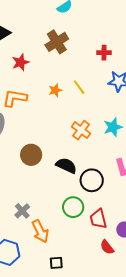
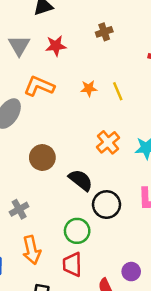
brown cross: (57, 42) -> (104, 32), size x0.6
gray cross: (22, 211) -> (19, 209), moved
red trapezoid: (98, 219) -> (72, 264), moved

